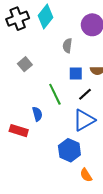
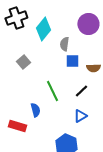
cyan diamond: (46, 17) -> (43, 29), moved
blue square: (76, 74) -> (72, 61), moved
blue triangle: (84, 120) -> (80, 116), size x0.6

